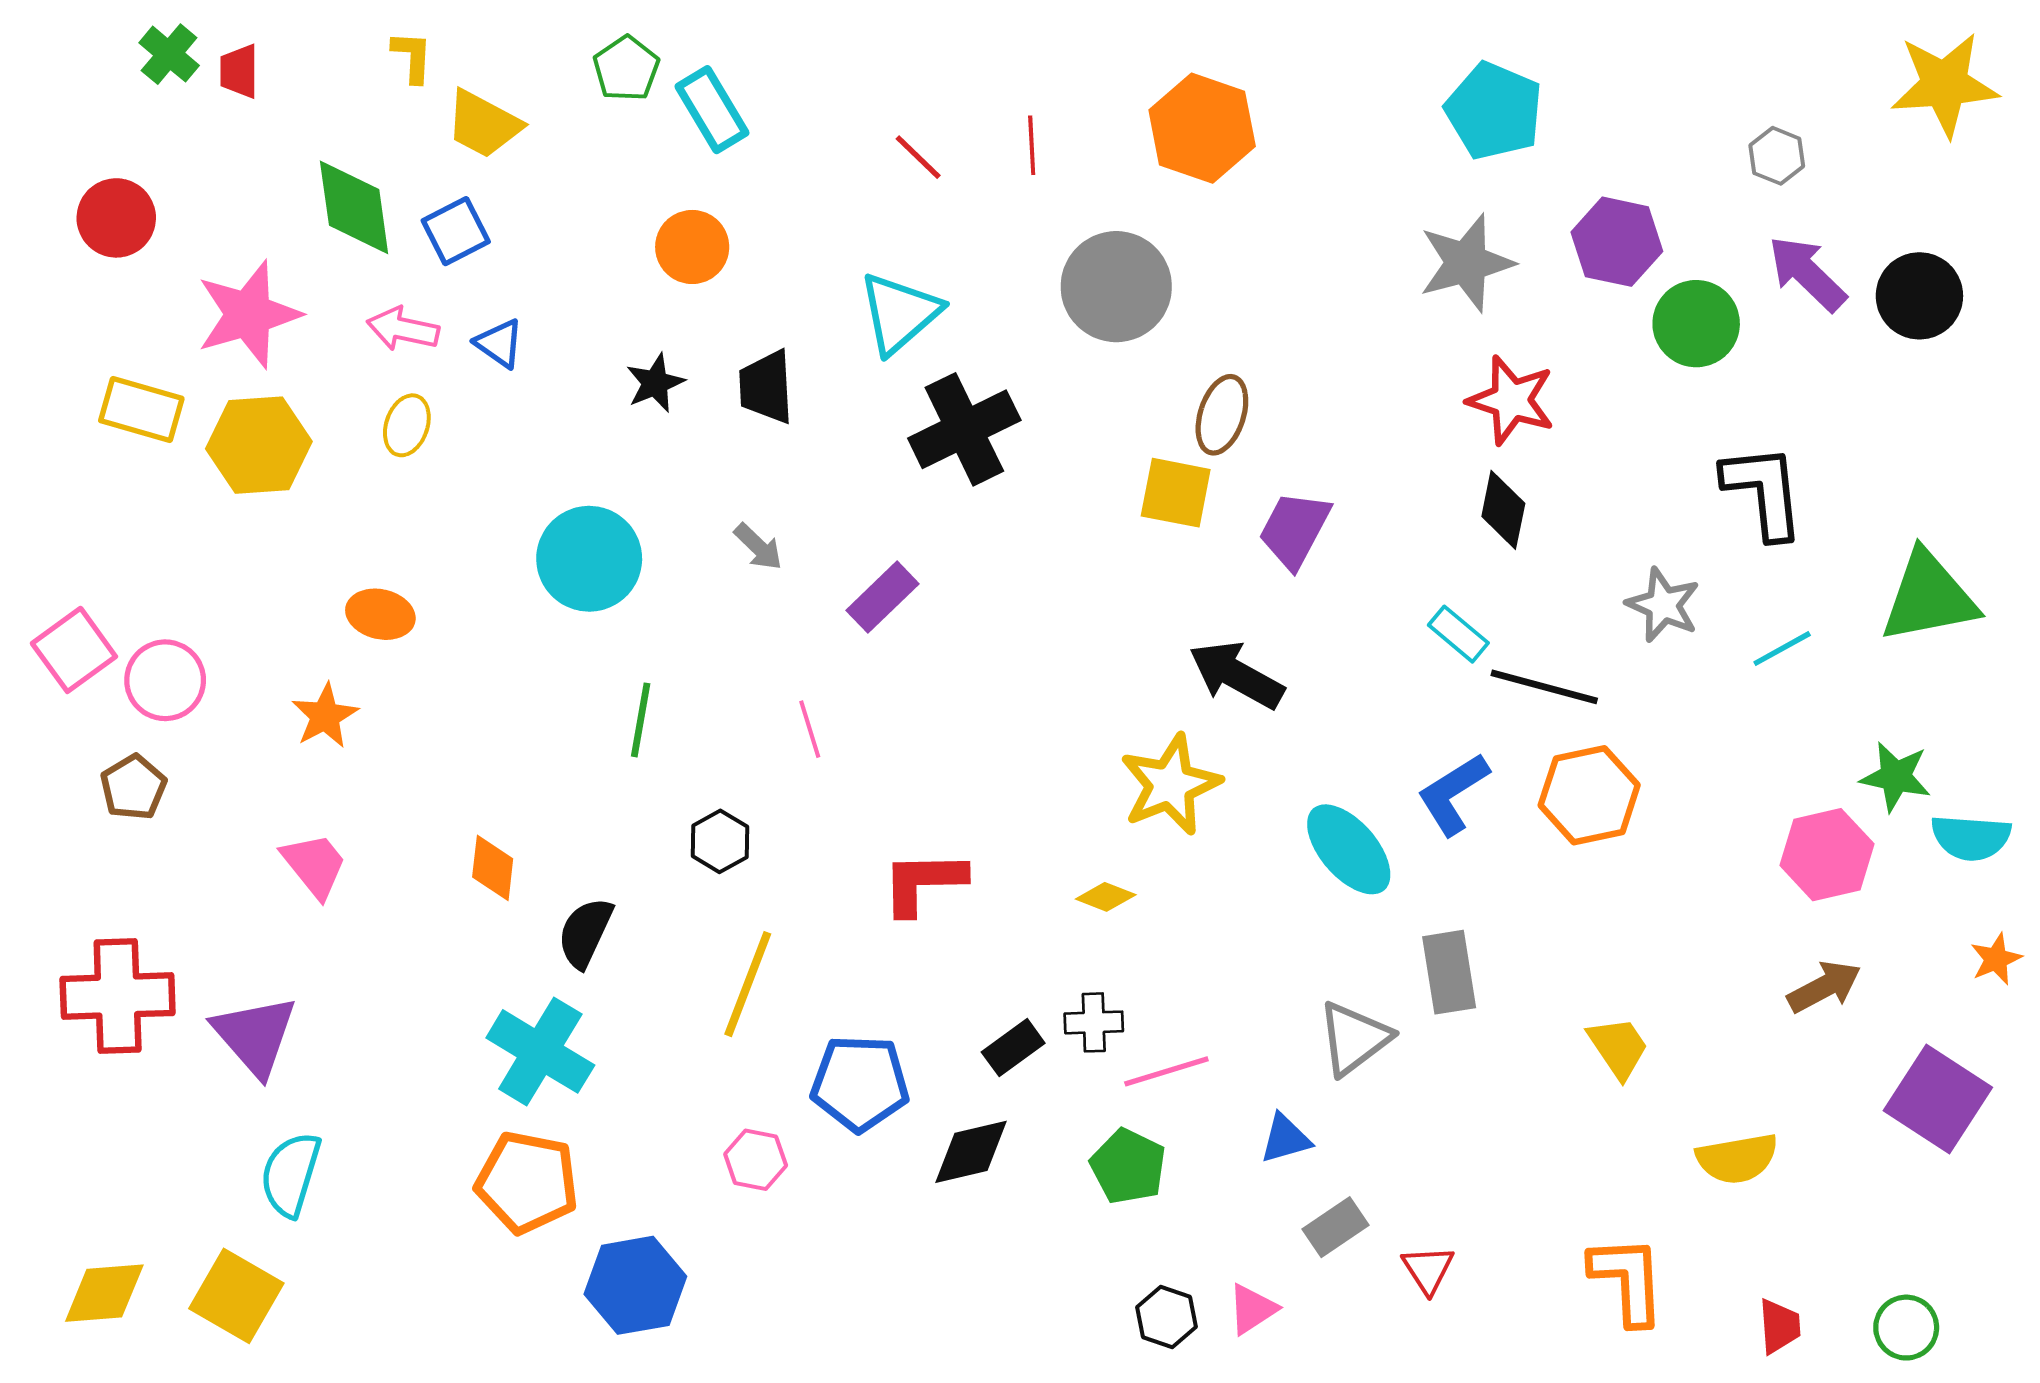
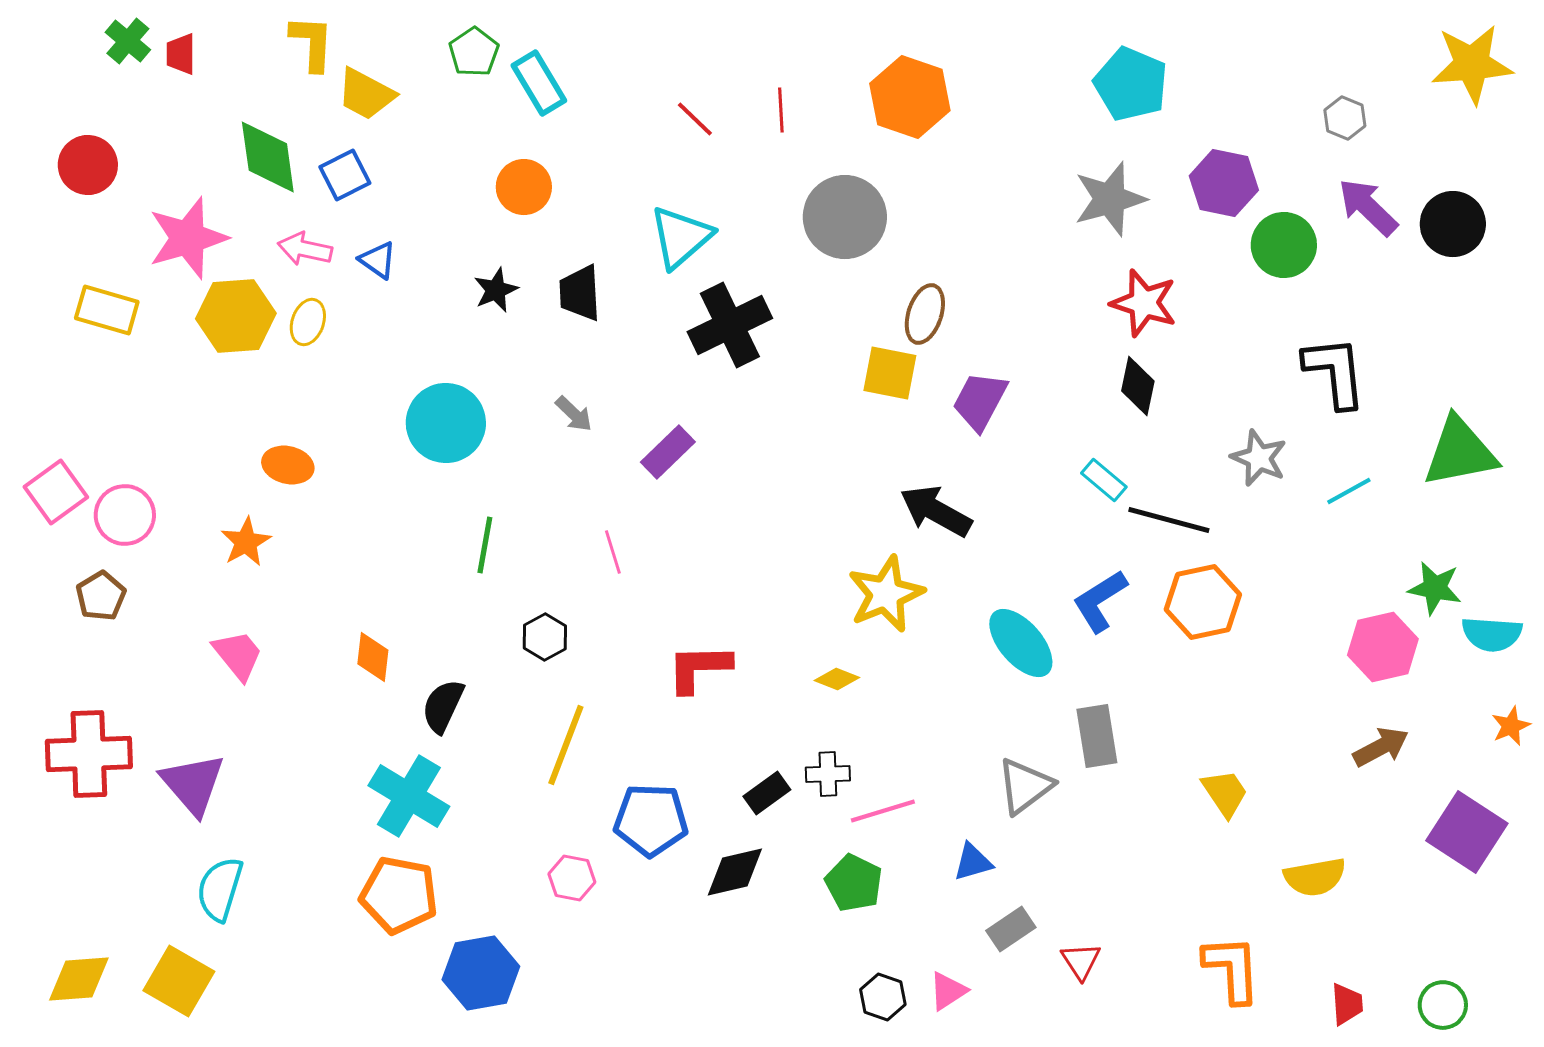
yellow L-shape: (412, 57) -> (312, 43), size x1.4
yellow hexagon: (259, 445) -> (236, 316), moved

